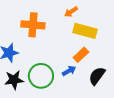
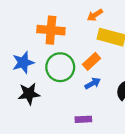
orange rectangle: (81, 55) -> (91, 61), moved
green circle: (41, 76) -> (60, 67), moved

